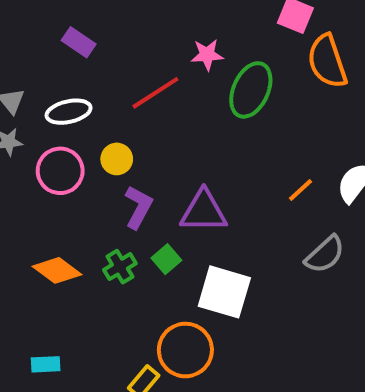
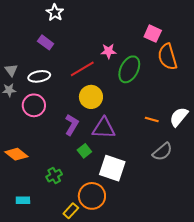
yellow circle: (117, 159) -> (91, 97), moved, size x1.5
orange line: (301, 190) -> (152, 120), turned 56
green cross: (120, 267) -> (54, 176), moved
orange diamond: (57, 270) -> (16, 154), moved

